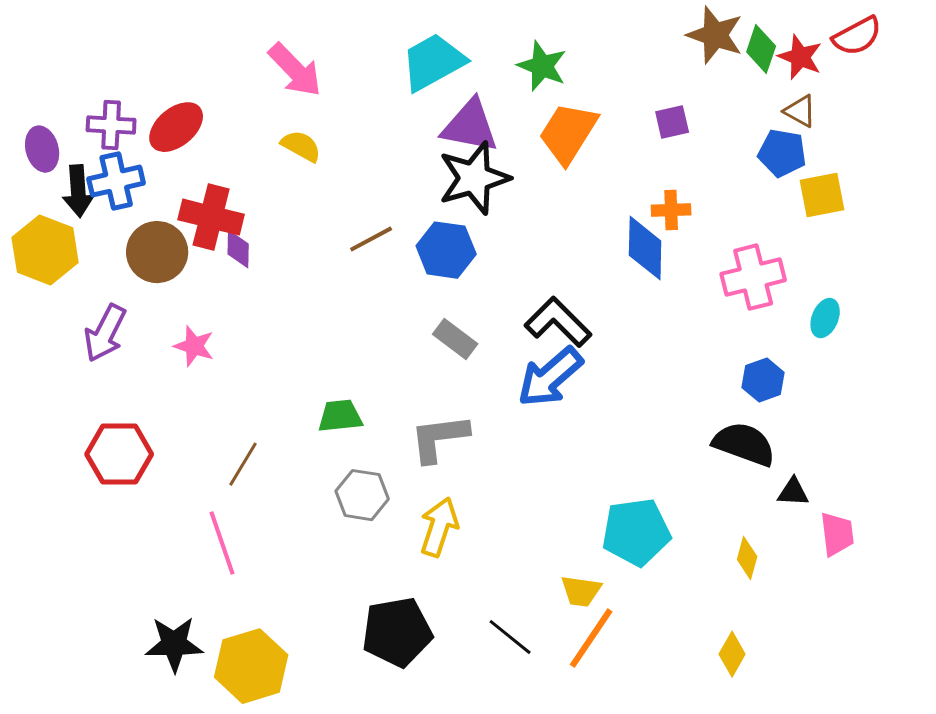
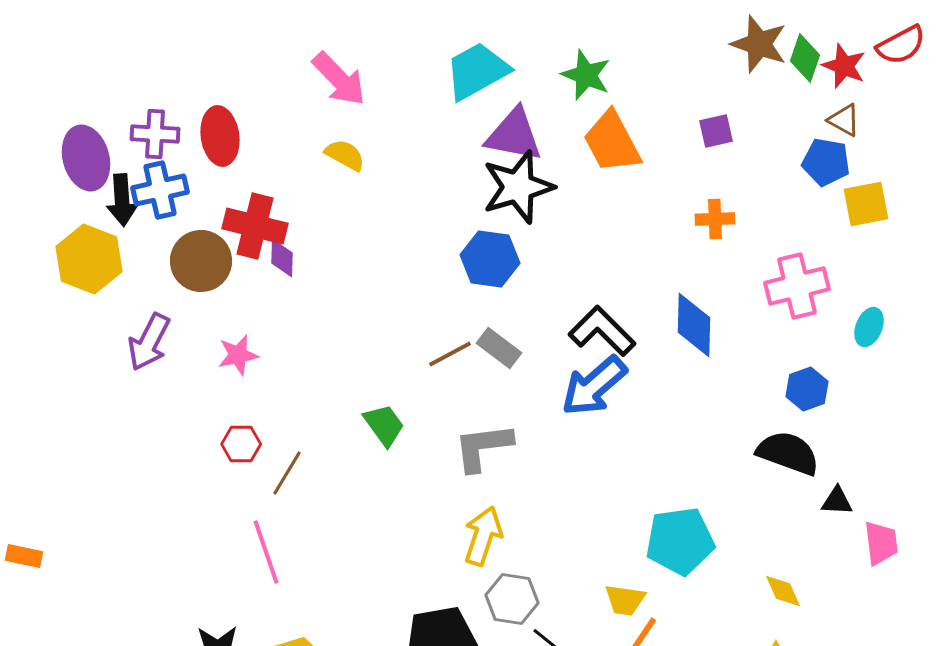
red ellipse: (176, 127) -> (220, 136), turned -58
orange trapezoid: (568, 133) -> (612, 142), turned -60
purple ellipse: (42, 149) -> (86, 158), size x1.4
brown line: (371, 239) -> (450, 354), moved
blue diamond: (645, 248) -> (694, 325), moved
pink star: (194, 346) -> (238, 355), turned -30
green trapezoid: (340, 416) -> (384, 425), turned 60
red hexagon: (119, 454) -> (241, 444), moved, size x0.6
gray hexagon: (362, 495) -> (512, 599), moved
yellow diamond: (747, 558) -> (783, 591), moved, turned -39

